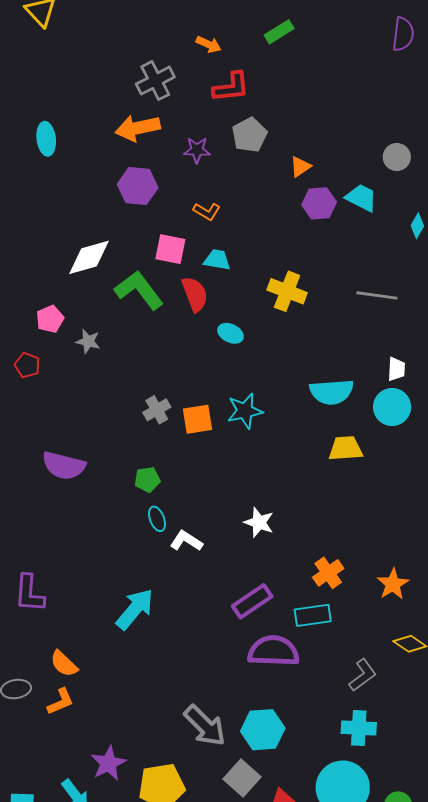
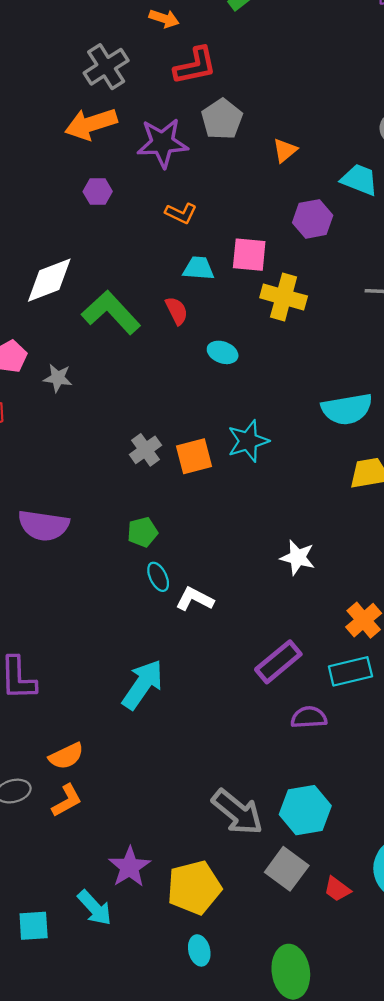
purple star: (197, 150) -> (162, 143), size x1.6
purple hexagon: (138, 186) -> (98, 191), size x0.6
purple hexagon: (319, 203) -> (313, 219), moved
pink square: (170, 249) -> (249, 255), moved
red semicircle: (195, 294) -> (177, 311), size x0.7
white star: (259, 522) -> (298, 557), moved
purple semicircle: (273, 651) -> (309, 717), size x0.6
orange semicircle: (64, 664) -> (66, 756), turned -64

